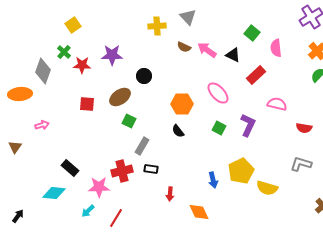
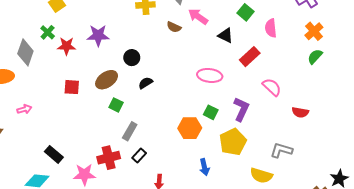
pink arrow: (207, 50) -> (198, 17), moved
pink ellipse: (218, 93) -> (210, 75), turned -40
orange hexagon: (182, 104) -> (190, 128), moved
pink semicircle: (277, 104) -> (272, 87), turned 30
black semicircle: (178, 131) -> (145, 83), moved, turned 96
gray L-shape: (301, 164) -> (281, 150), moved
black rectangle: (151, 169) -> (139, 156), turned -56
yellow pentagon: (241, 171) -> (233, 142), moved

